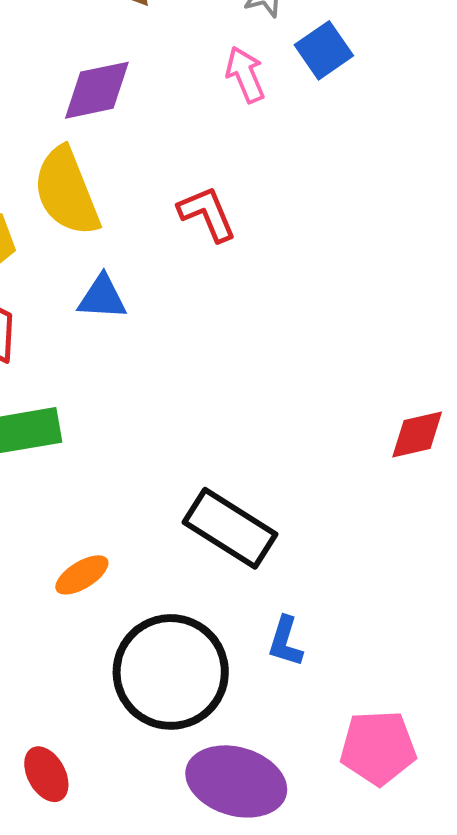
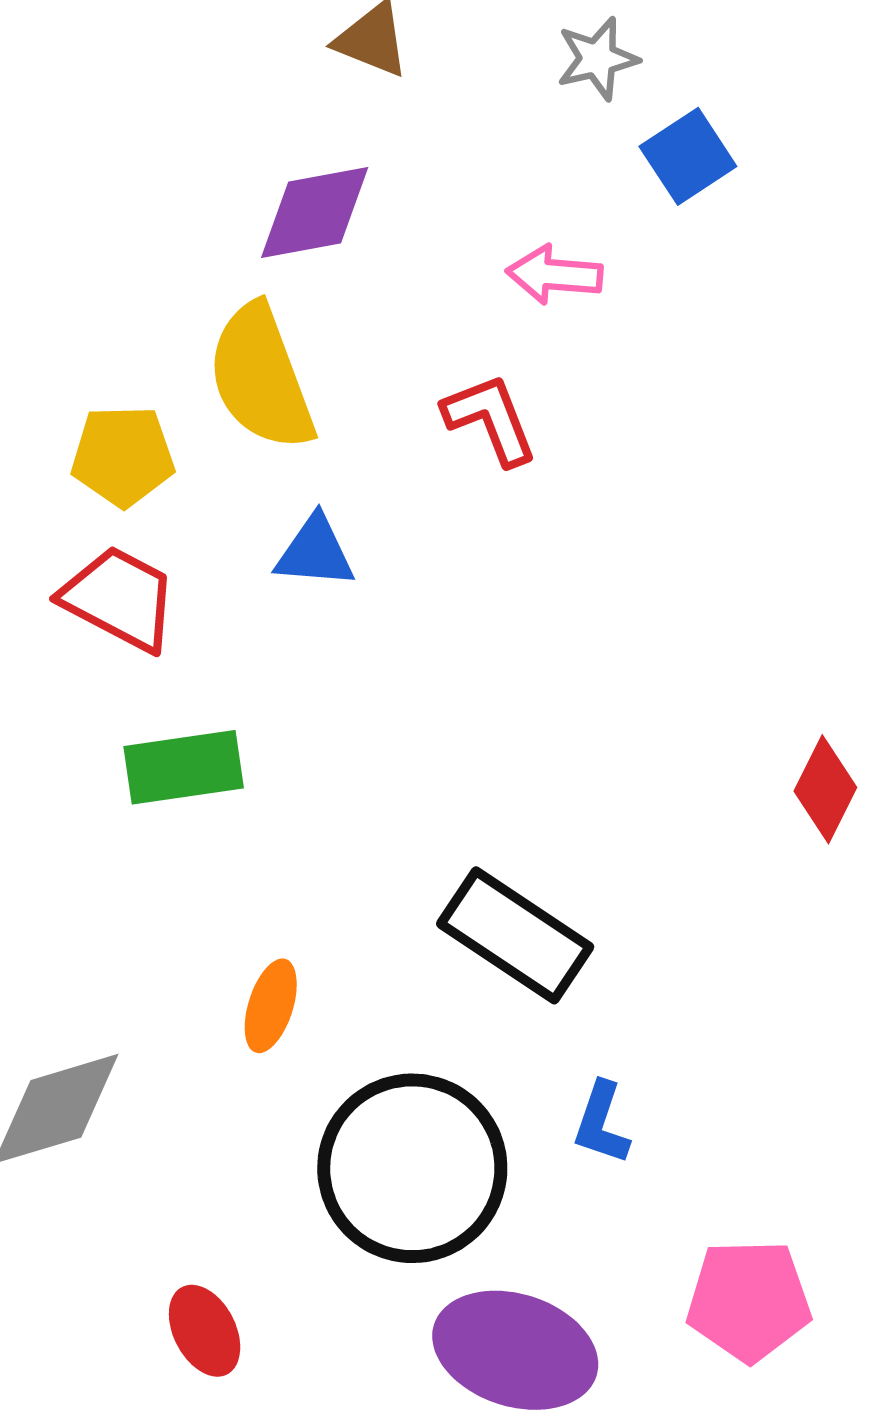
pink arrow: (245, 75) -> (554, 275), moved, turned -64
red diamond: (417, 435) -> (825, 789), turned -52
orange ellipse: (82, 575) -> (271, 1006), turned -42

